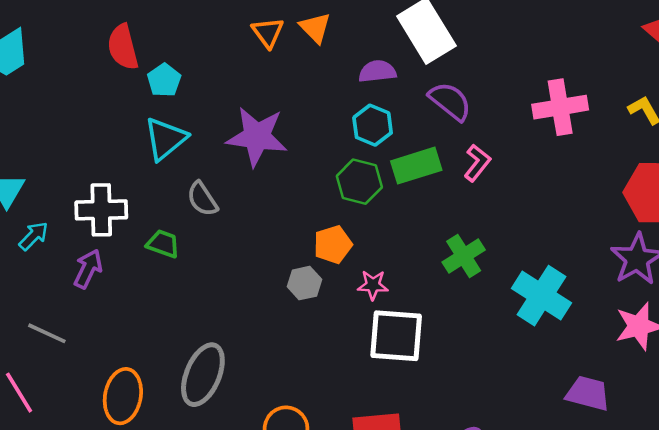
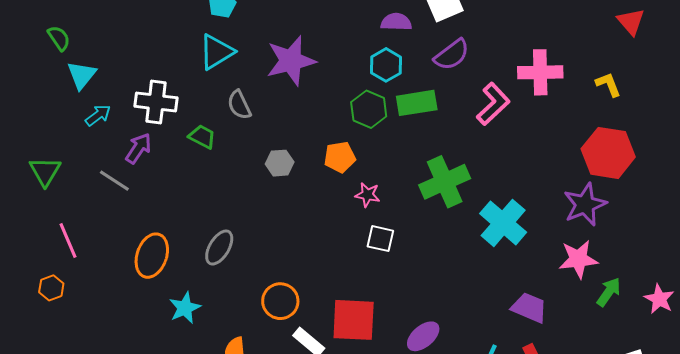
purple semicircle: (450, 101) -> (452, 55), turned 96
purple star: (257, 137) -> (291, 61), turned -30
pink L-shape: (477, 163) -> (493, 104), moved, size x1.4
green cross: (464, 256) -> (445, 182), size x1.4
gray hexagon: (304, 283) -> (280, 163), moved
gray line: (47, 333) -> (114, 181), moved
white square: (396, 336) -> (380, 239), size x0.6
gray ellipse: (203, 375) -> (219, 248), size x0.7

